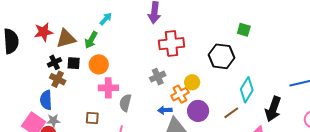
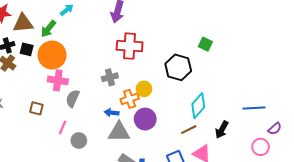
orange circle: (99, 64) -> (52, 55), size x1.4
black arrow: (273, 109) -> (222, 130), size x0.7
brown line: (231, 113) -> (189, 130), moved

